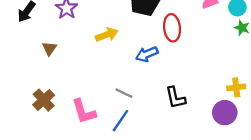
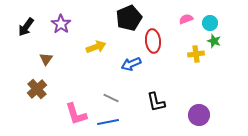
yellow cross: (236, 87) -> (196, 54), moved
brown cross: (44, 100) -> (37, 89), moved
blue line: (120, 121) -> (108, 122), turned 45

